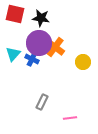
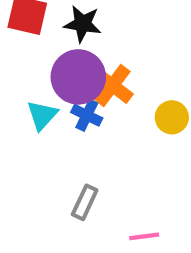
cyan triangle: (13, 54) -> (42, 115), moved
blue cross: (32, 59) -> (87, 115), moved

